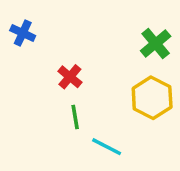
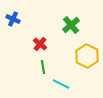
green cross: (156, 44) -> (71, 25), moved

